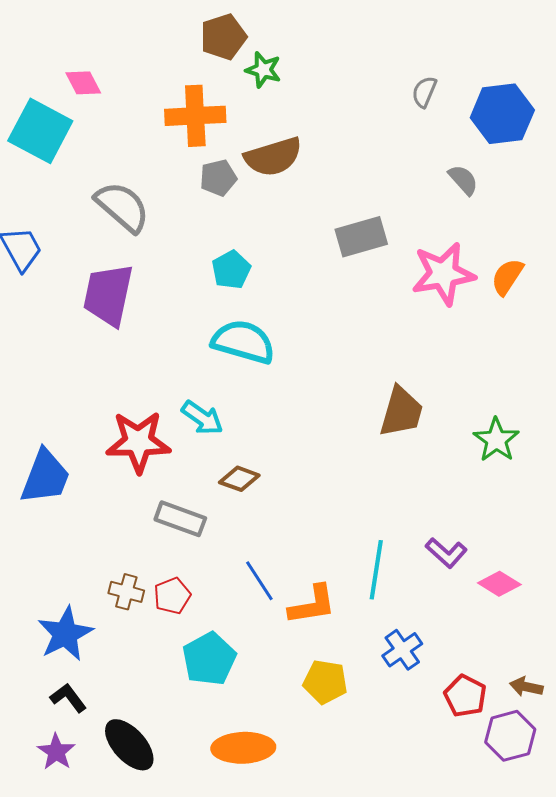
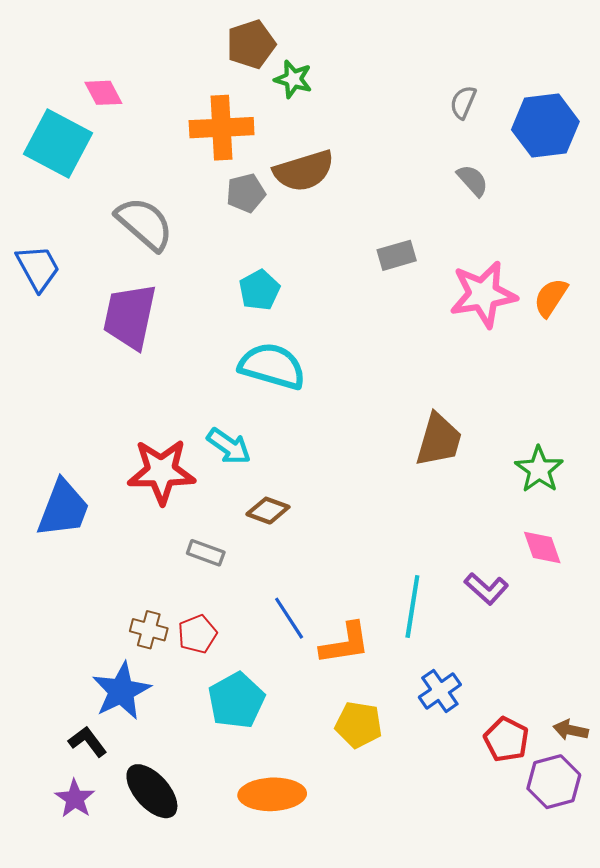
gray semicircle: (463, 180) -> (473, 180), moved
gray rectangle: (361, 237) -> (397, 255), size x0.7
gray rectangle: (180, 519) -> (206, 553), size x0.7
pink diamond: (499, 584) -> (542, 547), moved, turned 39
blue star: (65, 634) -> (121, 691), moved

